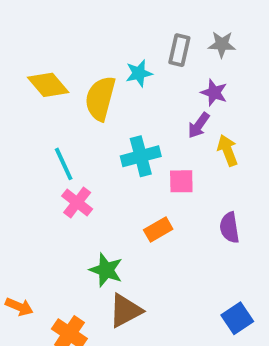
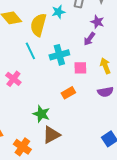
yellow arrow: (228, 150) -> (105, 66), moved
cyan line: (64, 164) -> (30, 51), moved
pink cross: (77, 203) -> (13, 79), moved
purple semicircle: (230, 228) -> (105, 92), turned -91

